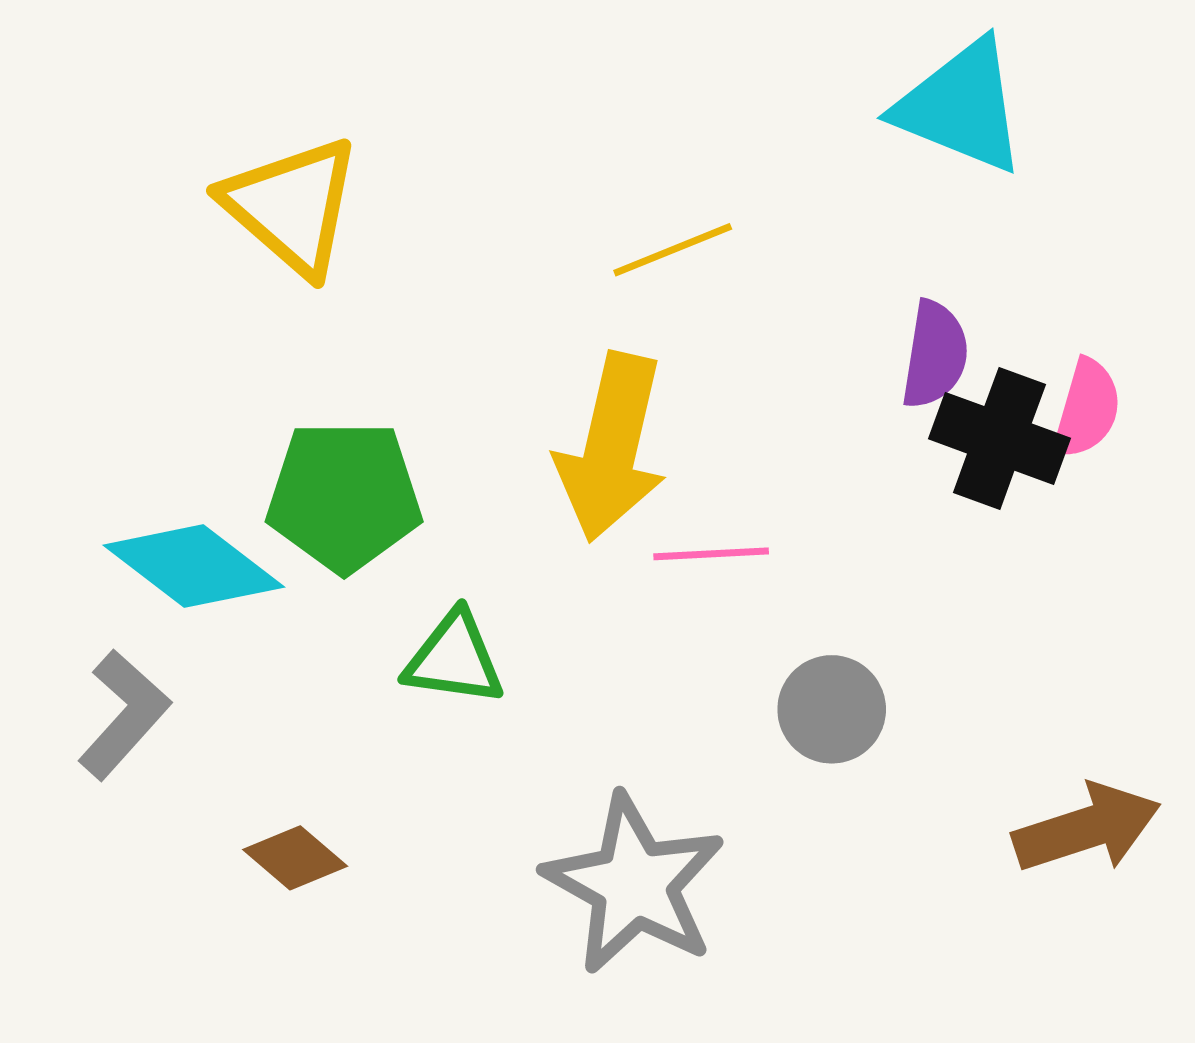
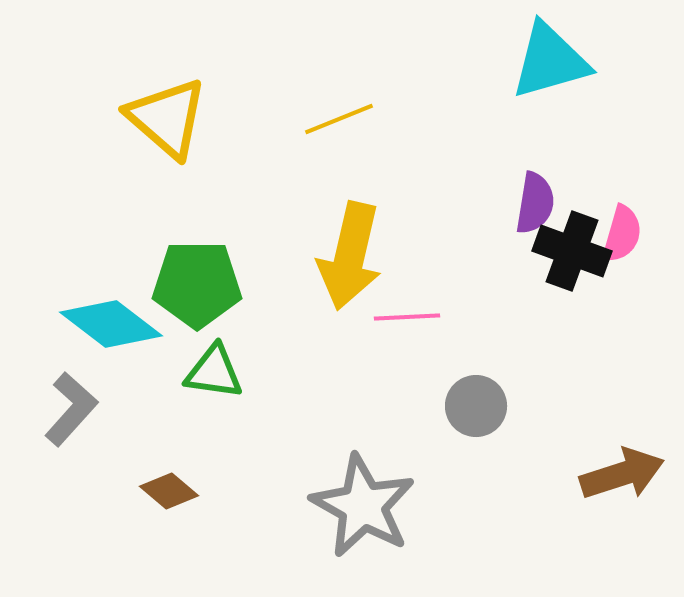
cyan triangle: (961, 106) -> (550, 61), turned -38
yellow line: (673, 250) -> (339, 119), moved
green triangle: (454, 659) -> (214, 372), moved

